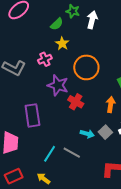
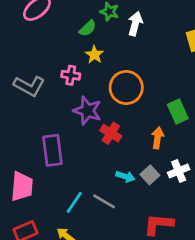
pink cross: (45, 59) -> (71, 75), turned 32

